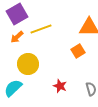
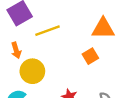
orange arrow: (17, 37) -> (16, 50), moved, turned -64

